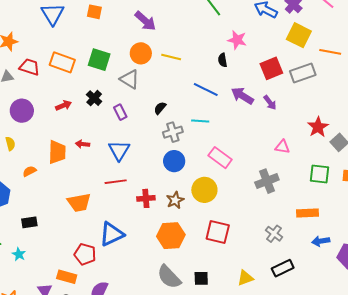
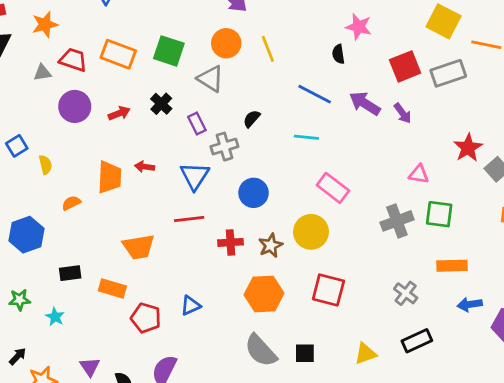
yellow line: (171, 57) -> (268, 49), turned 54
purple circle: (22, 111) -> (75, 106), moved
gray cross: (173, 132) -> (224, 147), moved
blue circle: (174, 161) -> (254, 193), moved
green square: (320, 174) -> (439, 214), moved
blue triangle: (112, 234) -> (190, 305), moved, size x0.6
orange rectangle: (67, 277) -> (112, 288), moved

